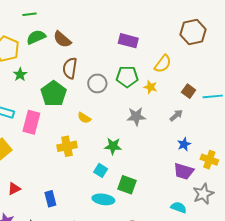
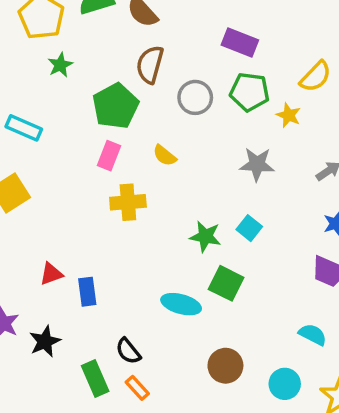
purple rectangle: (128, 41) -> (240, 42), moved
pink rectangle: (31, 122) -> (109, 156), moved, size x0.7
green star: (113, 146) -> (205, 236), moved
cyan square: (101, 170) -> (249, 228), moved
red triangle: (14, 189) -> (51, 274), moved

